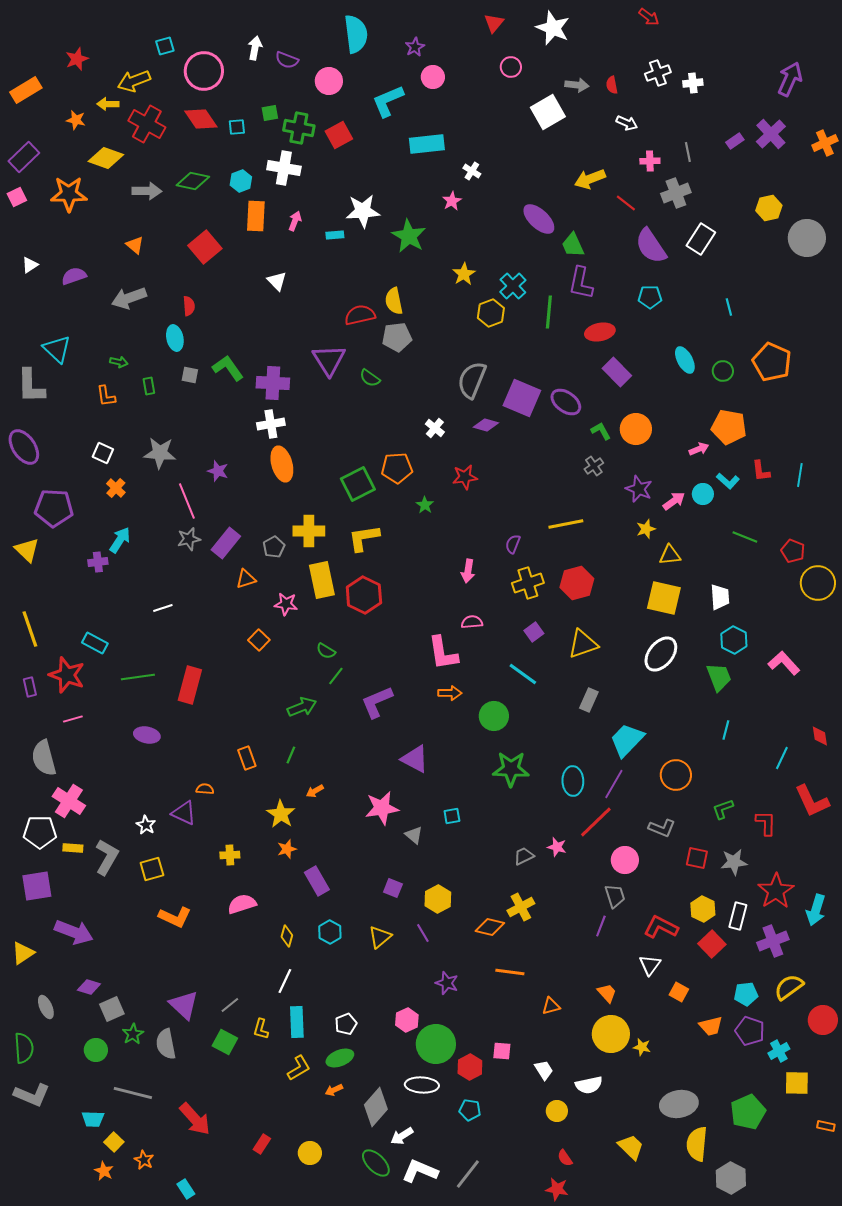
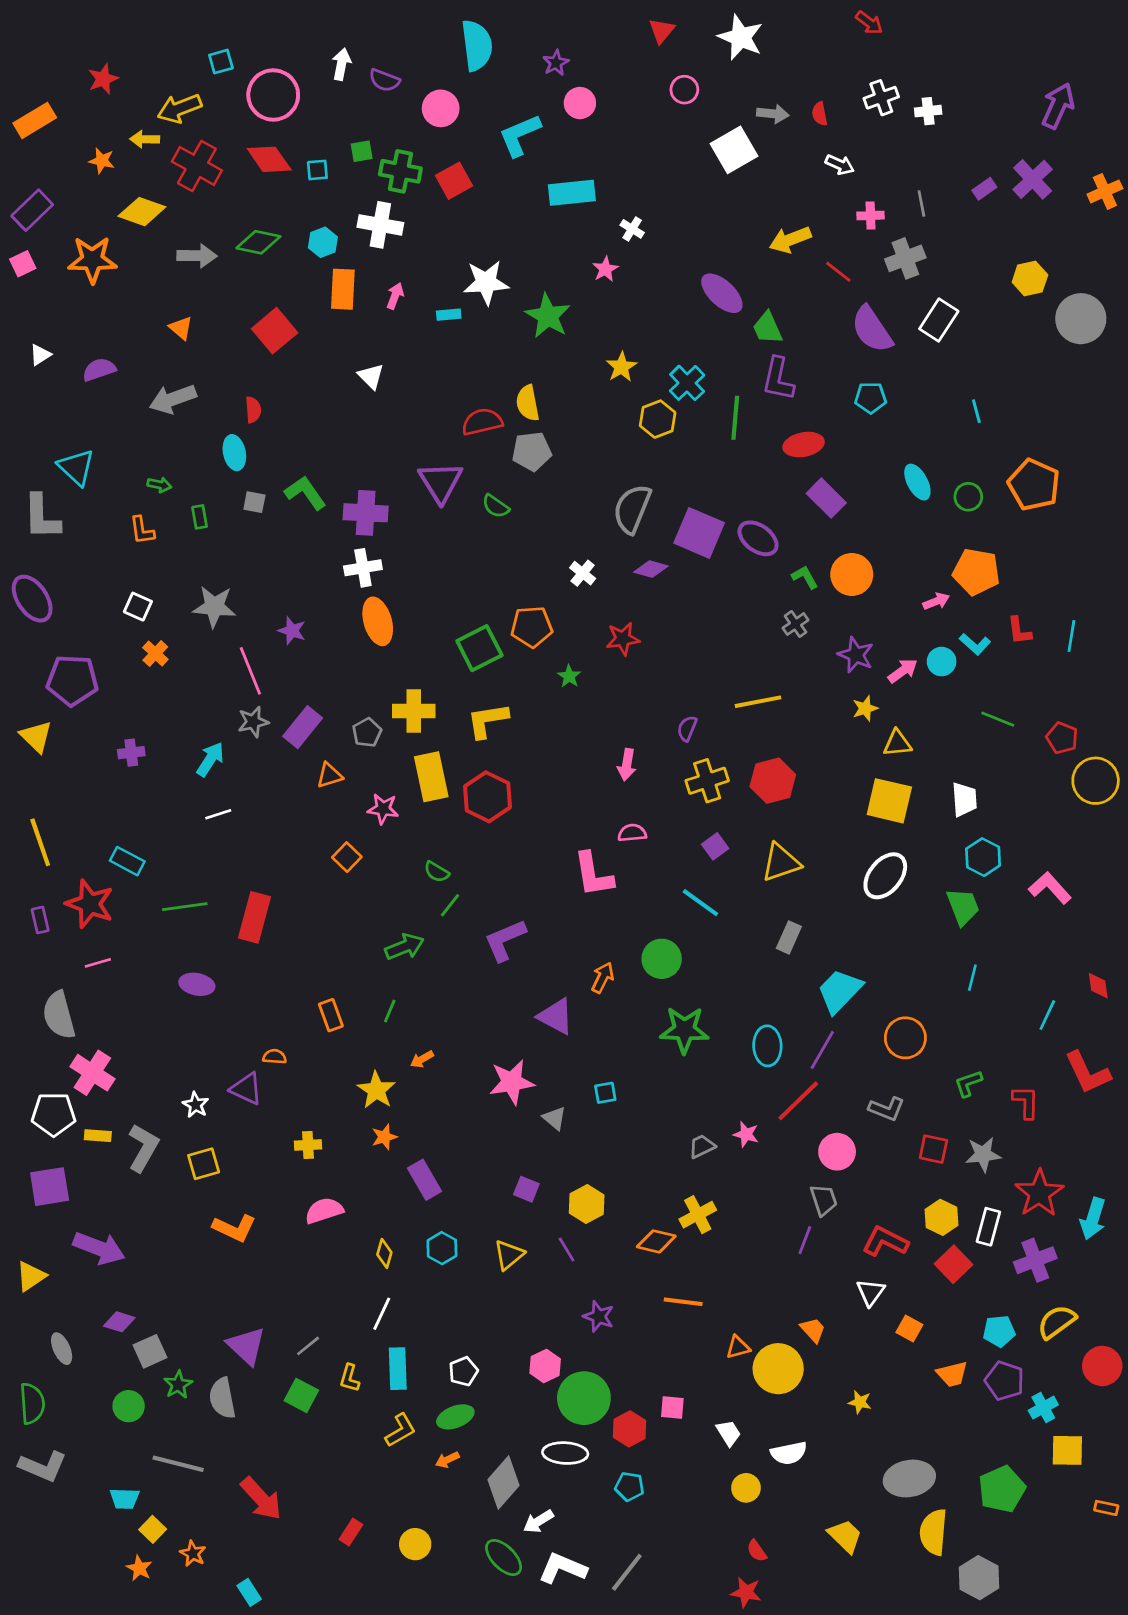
cyan arrow: (120, 540) -> (210, 759), moved
orange arrow: (450, 693) -> (603, 978), moved, turned -65
yellow circle: (611, 1034) -> (778, 1369), moved

